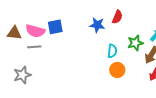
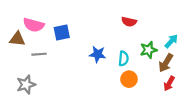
red semicircle: (117, 17) -> (129, 22), turned 80
blue star: (97, 25) -> (98, 54), moved
pink semicircle: (35, 31) -> (34, 25), moved

